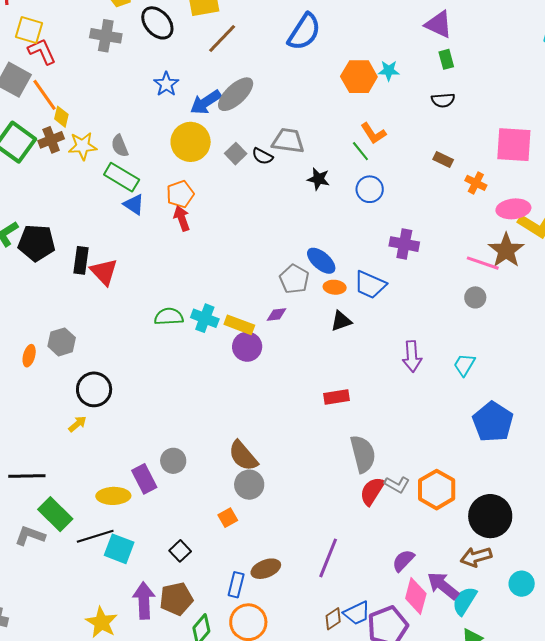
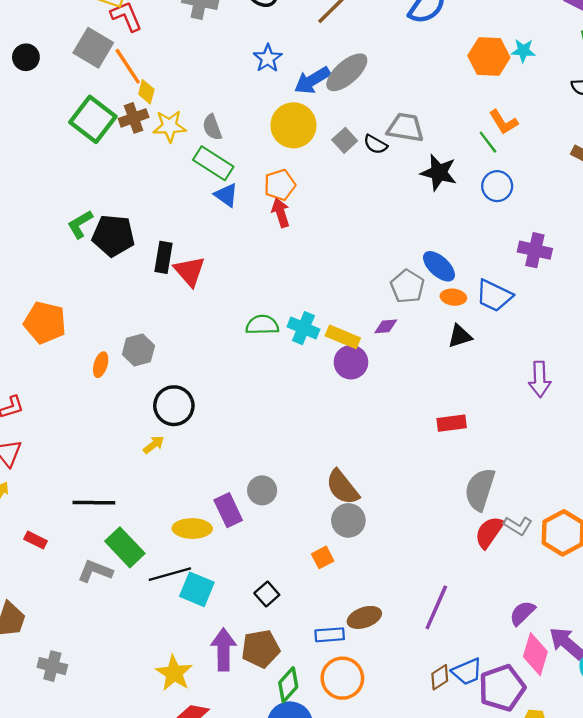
black star: (318, 179) -> (439, 173), size x1.4
gray semicircle: (363, 454) -> (480, 489), turned -150
blue rectangle: (236, 585) -> (330, 635), turned 70

